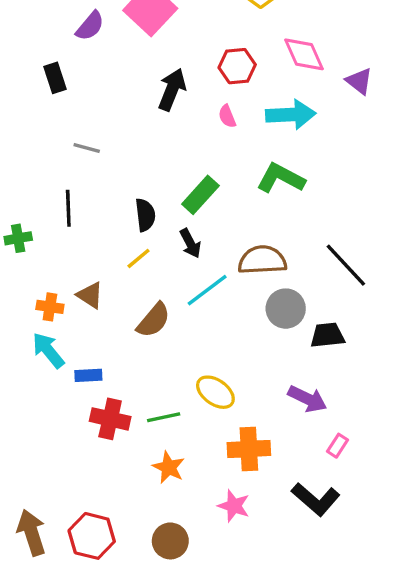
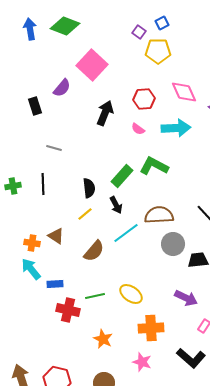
purple semicircle: (90, 26) -> (62, 88), moved
pink semicircle: (227, 116) -> (138, 129), turned -32
green L-shape: (281, 178) -> (154, 166), moved
green cross: (18, 238) -> (13, 186), moved
green line: (164, 417) -> (95, 296), moved

